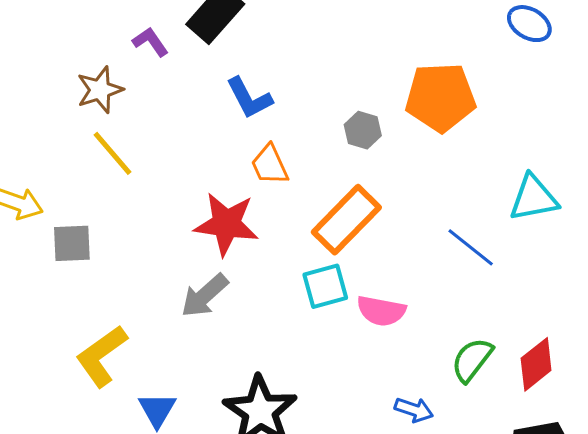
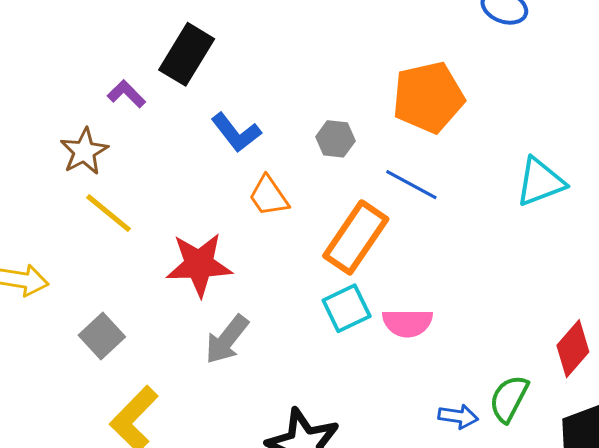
gray hexagon: (363, 130) -> (335, 139), moved
red star: (226, 224) -> (199, 265), moved
gray square: (72, 243) -> (102, 336), moved, turned -30
blue line: (471, 247) -> (411, 185), moved
green semicircle: (472, 360) -> (509, 399), moved

